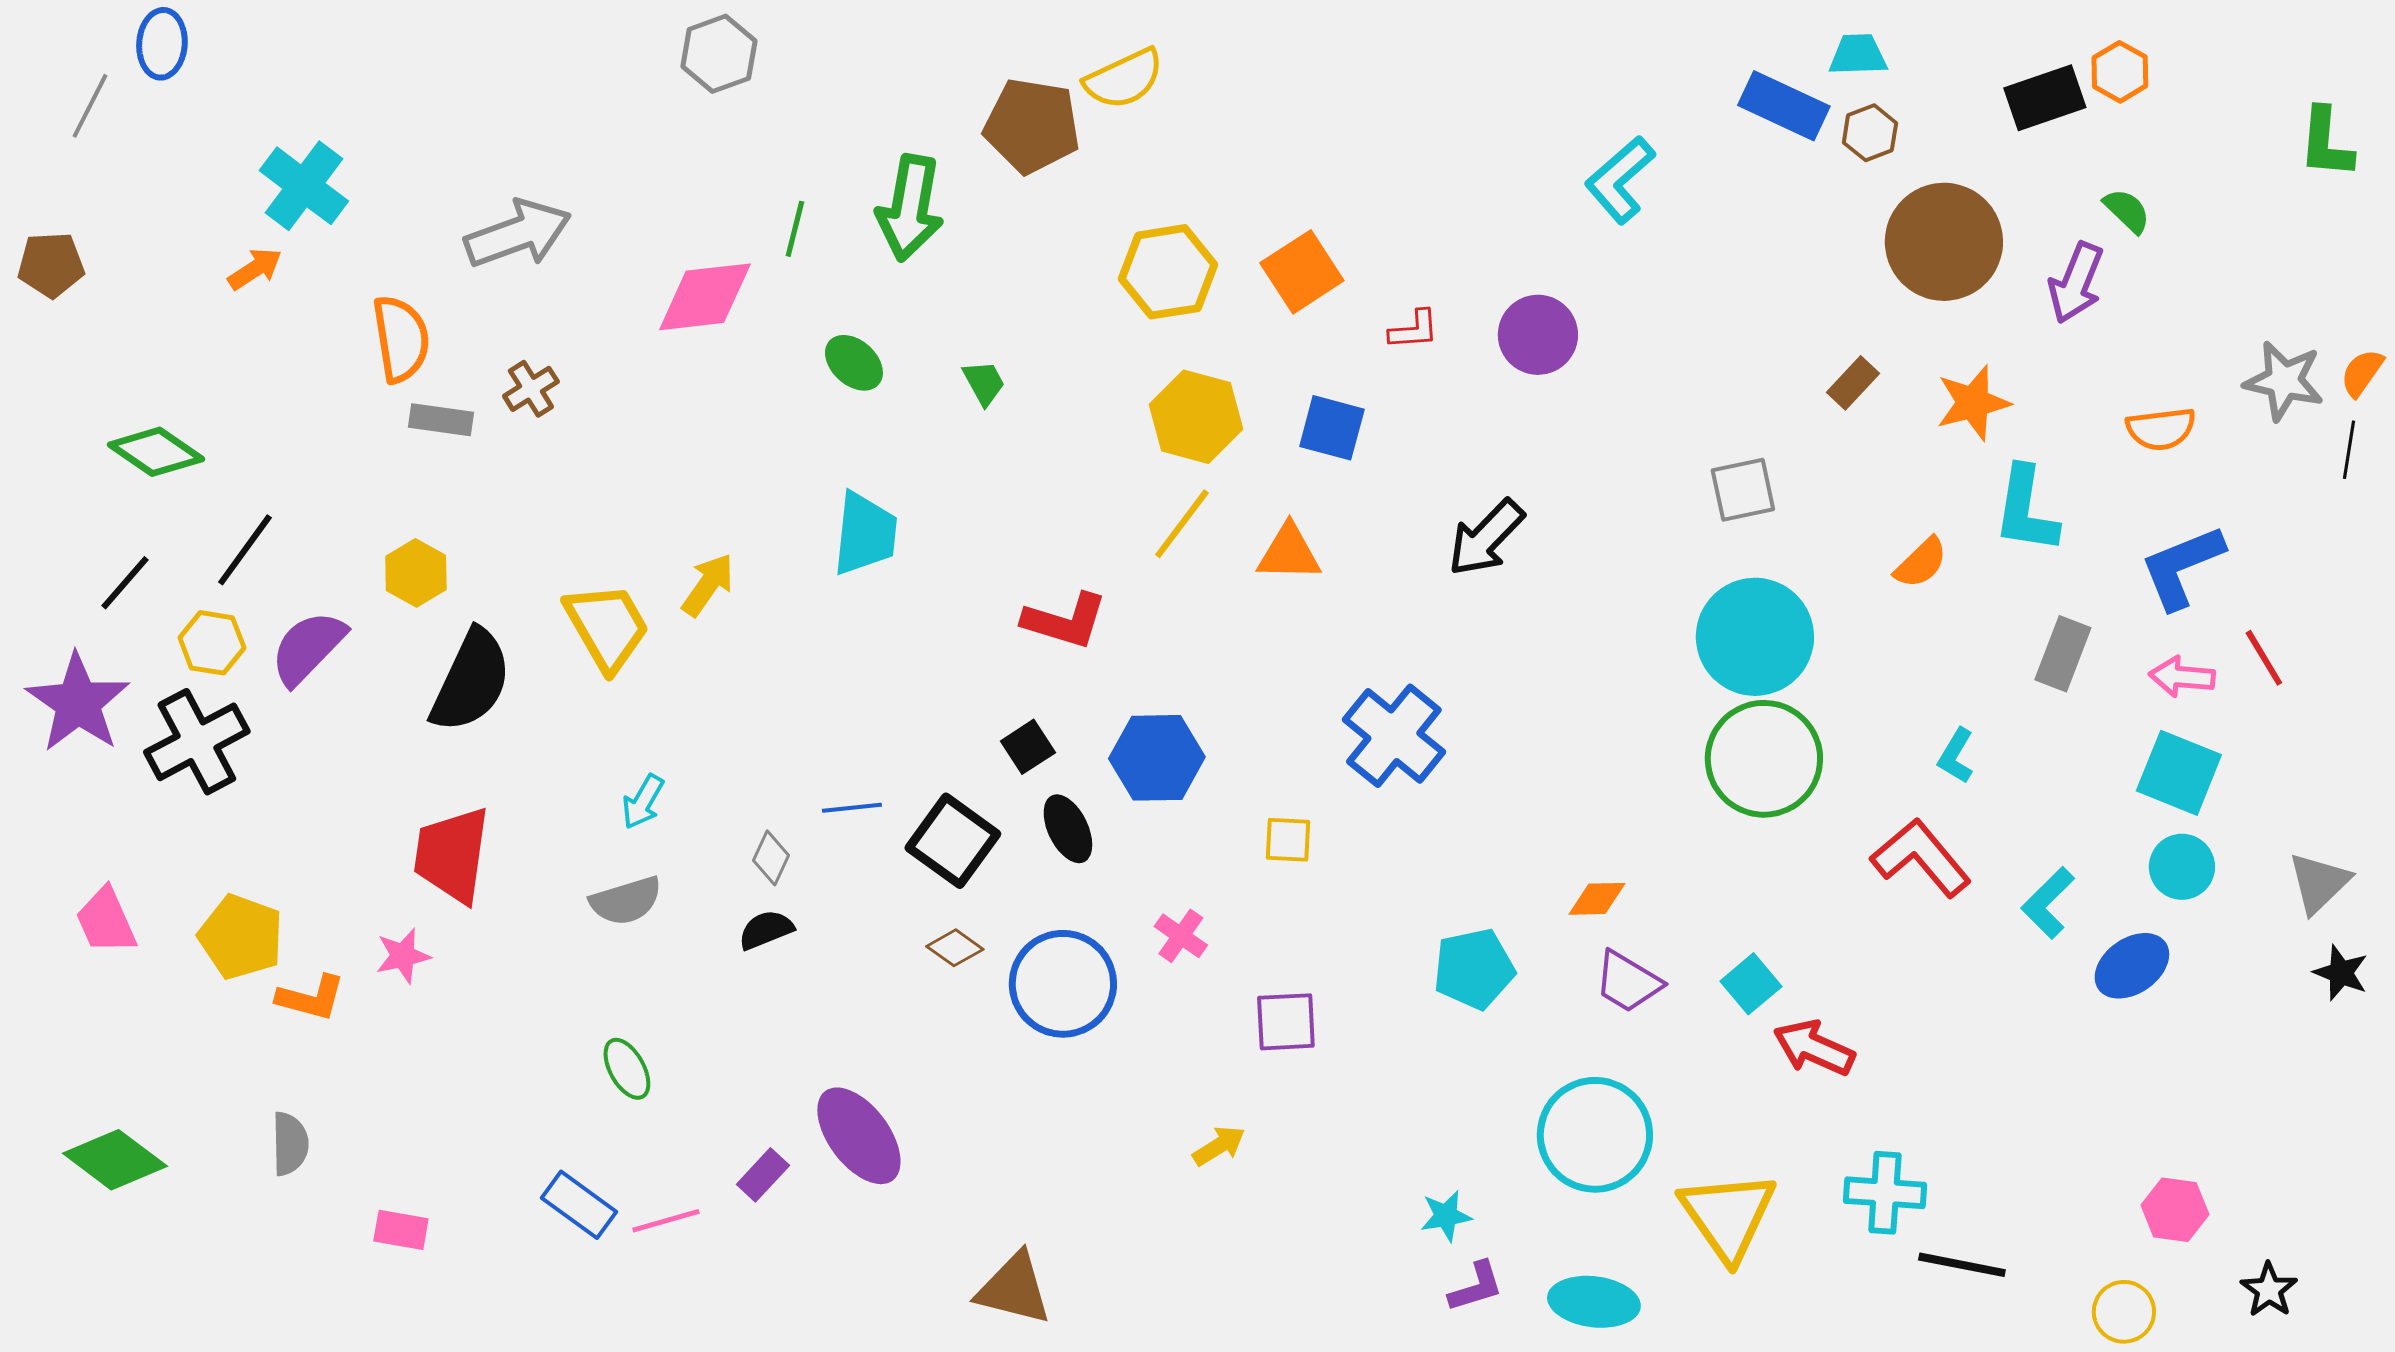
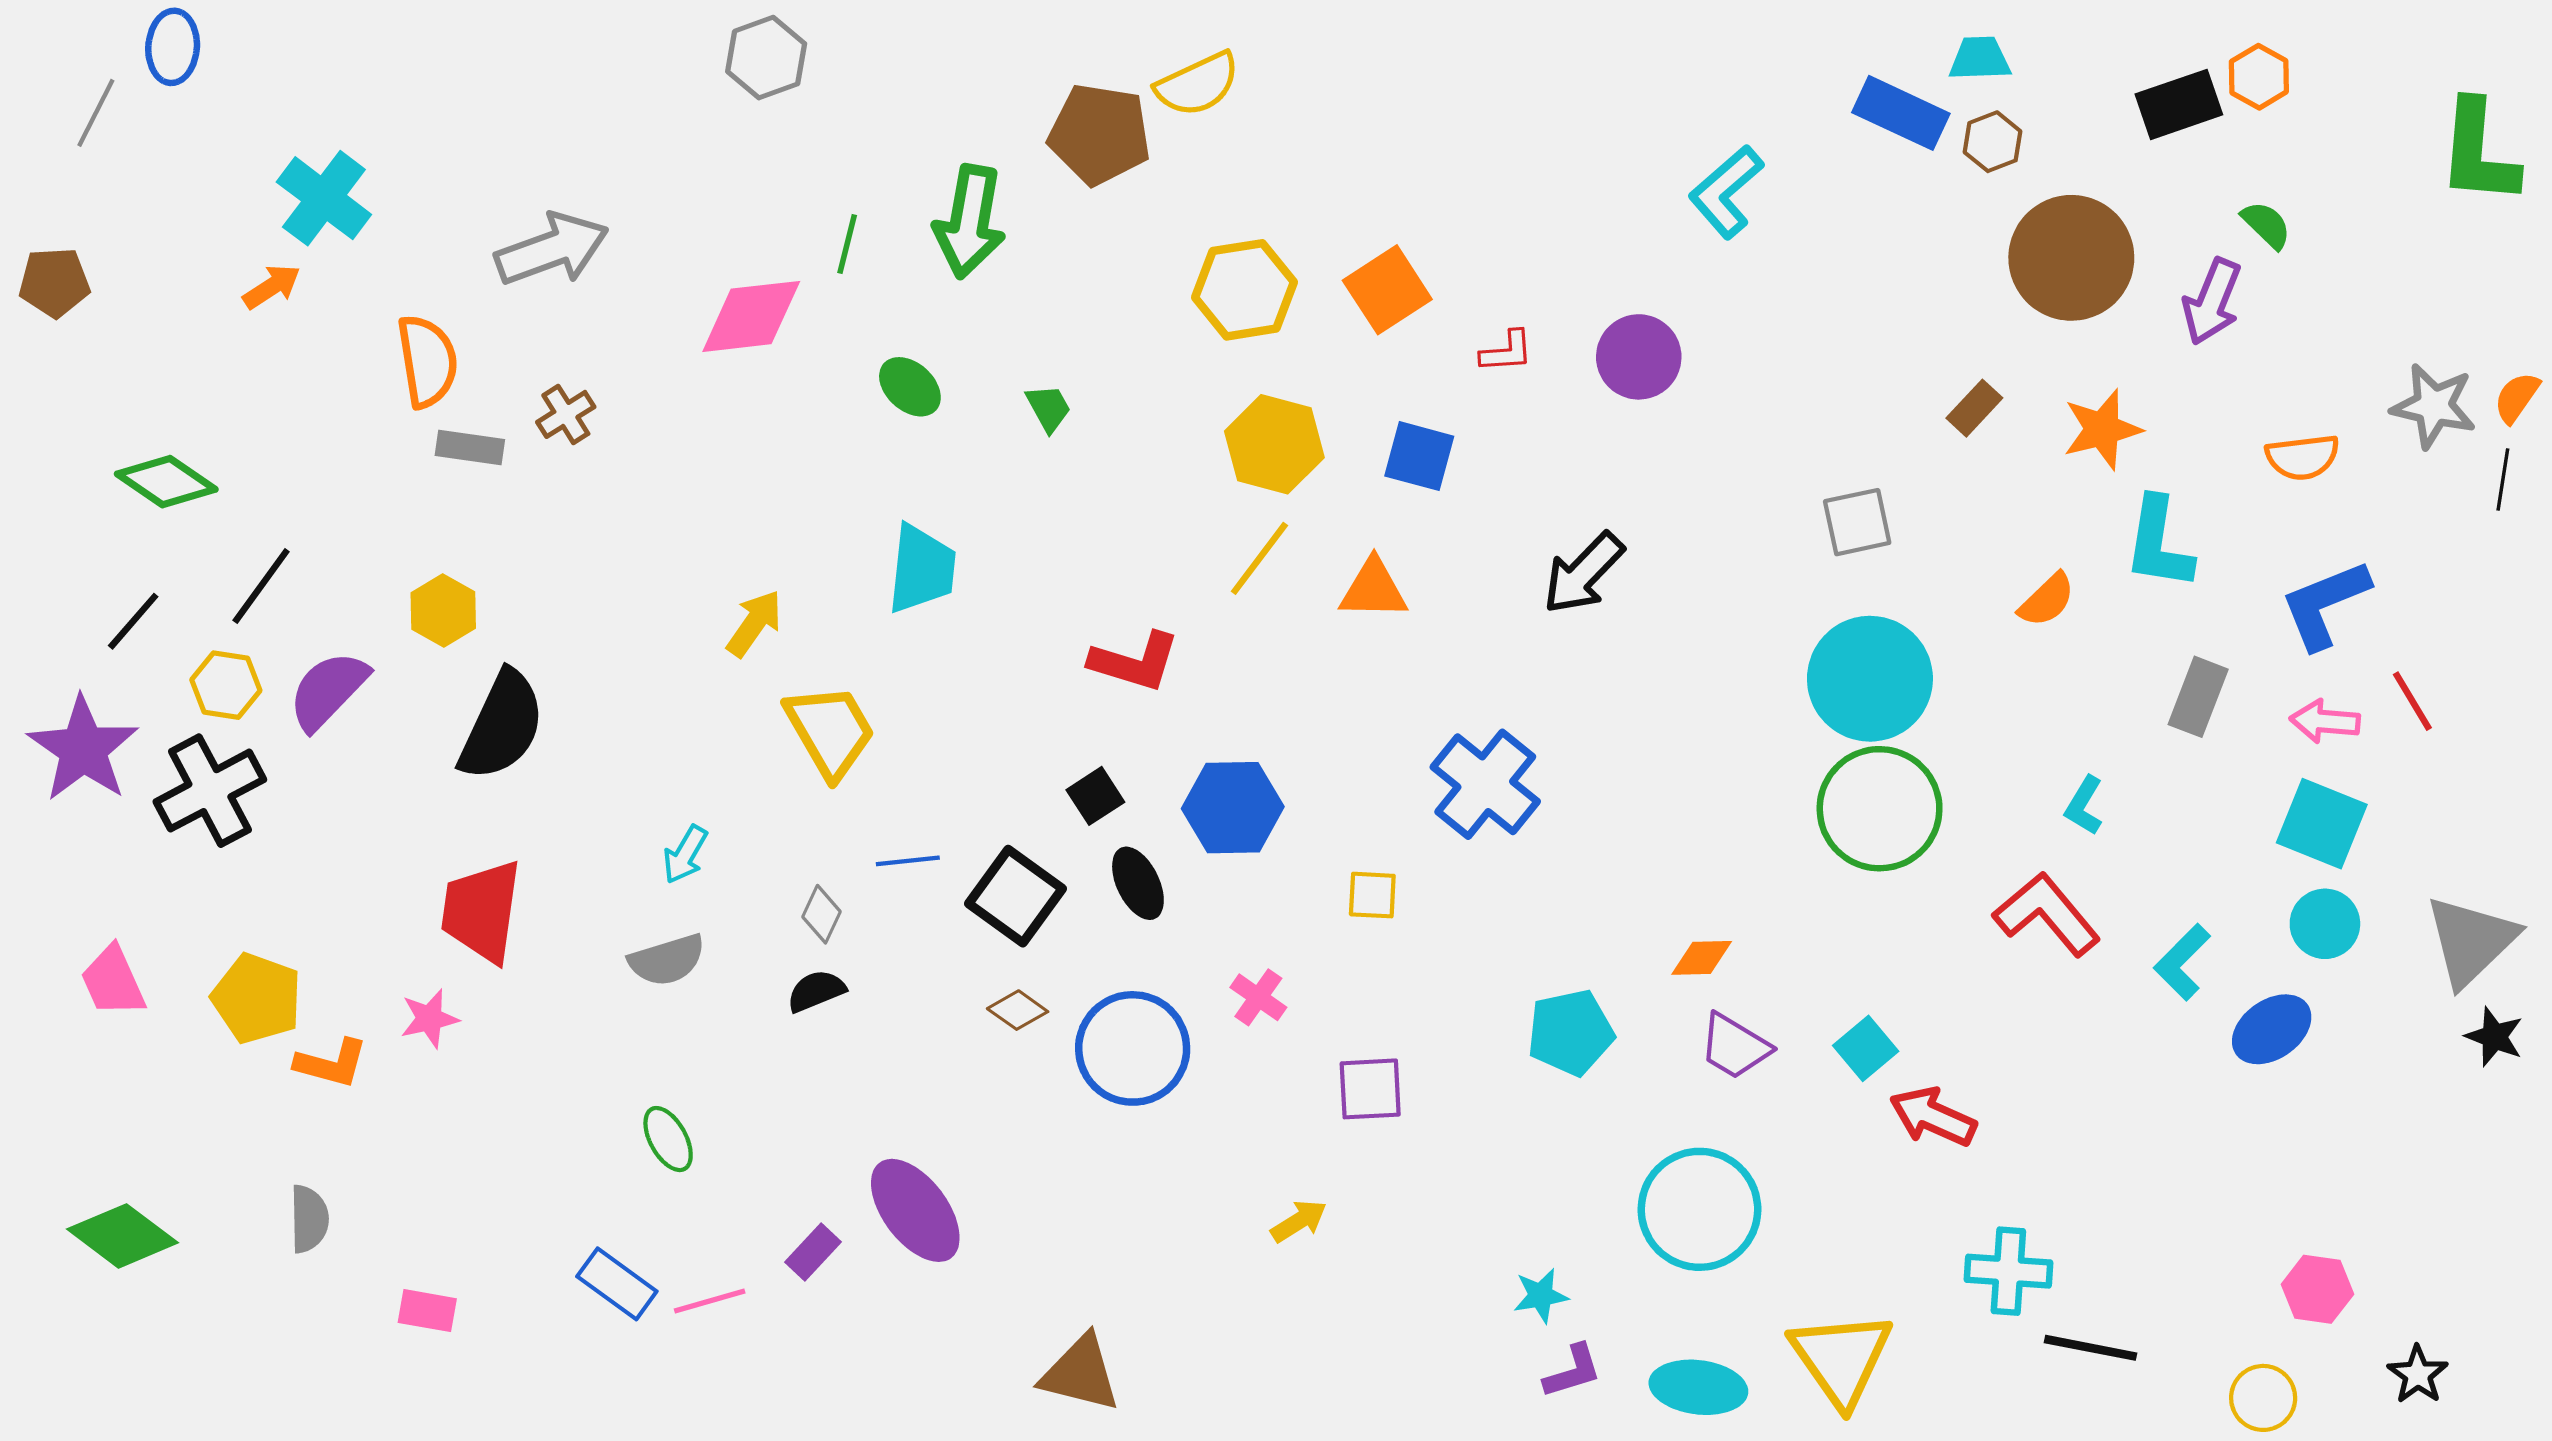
green L-shape: (2326, 143) -> (2478, 152), size x1.4
yellow trapezoid: (607, 627) -> (830, 731), moved
gray triangle: (2319, 883) -> (2471, 941), size x1.4
yellow triangle: (1728, 1216) -> (1841, 1359), moved

